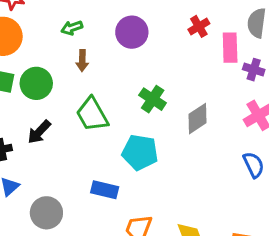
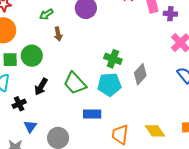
green cross: (153, 99) -> (113, 59), moved
green trapezoid: (92, 114) -> (75, 83), moved
gray diamond: (198, 119) -> (140, 74), moved

